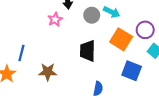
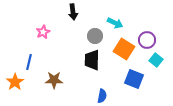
gray circle: (92, 15) -> (95, 36), moved
pink star: (55, 19) -> (43, 32), moved

